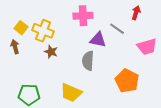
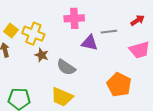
red arrow: (136, 13) -> (137, 20), moved, turned 40
gray line: (117, 29) -> (109, 32), turned -42
gray semicircle: (88, 61) -> (66, 67), moved, turned -60

